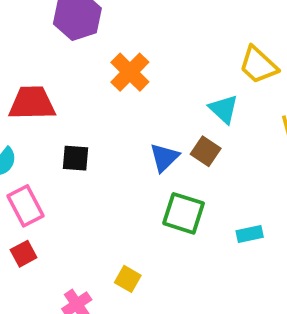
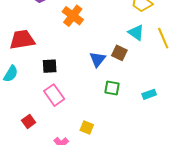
cyan triangle: (224, 109) -> (136, 33), moved
pink rectangle: (25, 206) -> (54, 95), moved
green square: (184, 213) -> (112, 88), size x0.7

